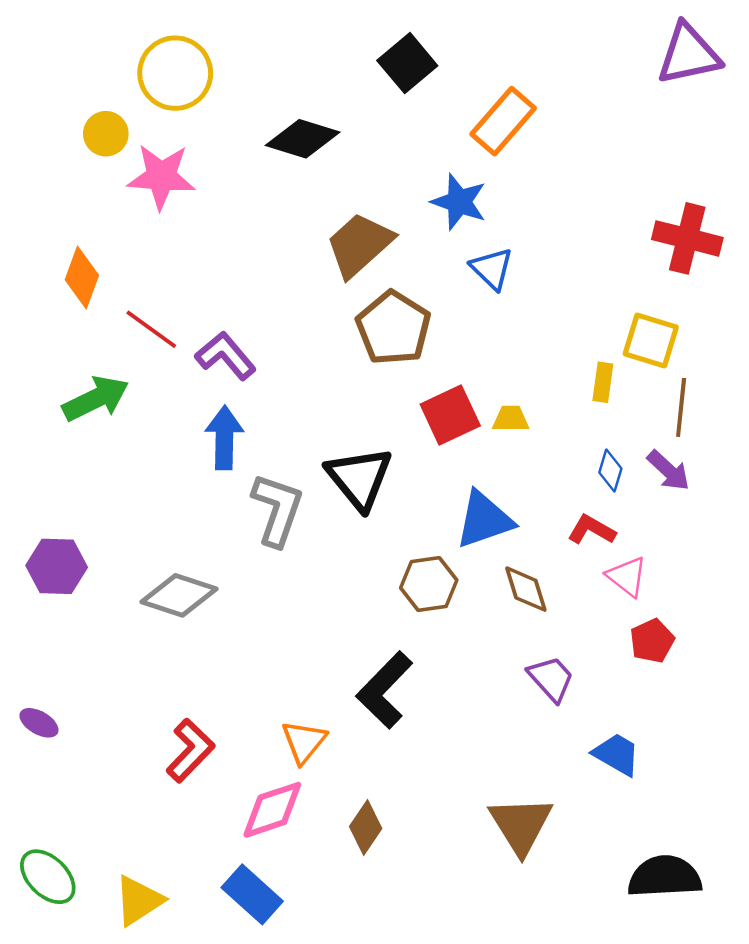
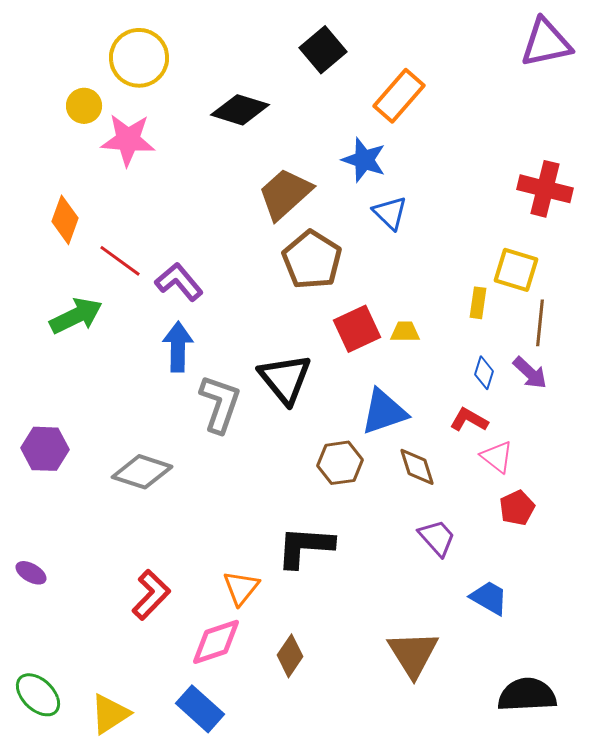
black L-shape: (385, 690) -> (305, 547), turned 50

